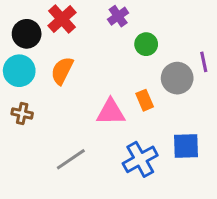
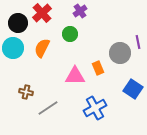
green circle: (146, 44) -> (70, 34), moved
brown cross: (22, 114) -> (26, 92), moved
blue square: (186, 146) -> (133, 89), moved, turned 36

